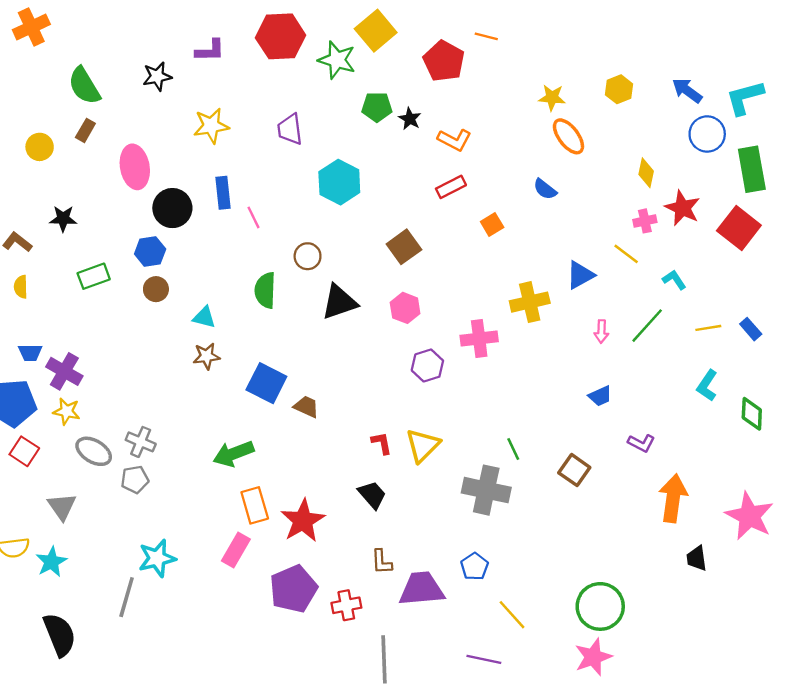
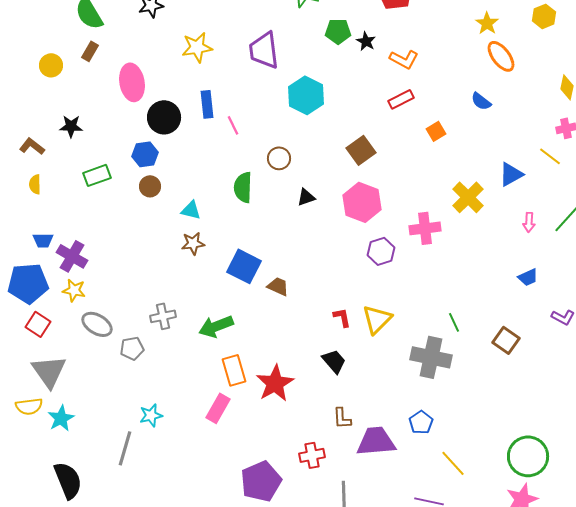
yellow star: (552, 98) -> (487, 23), turned 30
purple trapezoid: (290, 129) -> (264, 50), size x1.4
black triangle: (339, 302) -> (306, 197), size x0.6
yellow cross: (530, 302) -> (468, 197), turned -32
pink hexagon: (405, 308) -> (362, 202), size x1.5
gray cross: (141, 442) -> (163, 316), moved, turned -35
gray triangle: (62, 507) -> (49, 371), moved, size x1.4
cyan star: (157, 558) -> (151, 415), size x0.7
purple pentagon: (293, 589) -> (261, 481), moved

